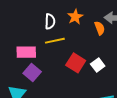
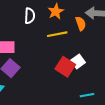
yellow line: (55, 41) -> (57, 34), moved
red square: (76, 63) -> (65, 67), moved

